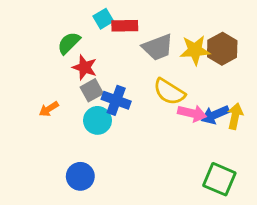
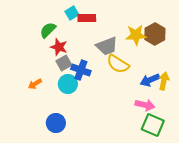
gray trapezoid: (158, 47) -> (107, 46), moved
orange arrow: (49, 109) -> (35, 84), moved
pink arrow: (192, 113) -> (145, 105), moved

